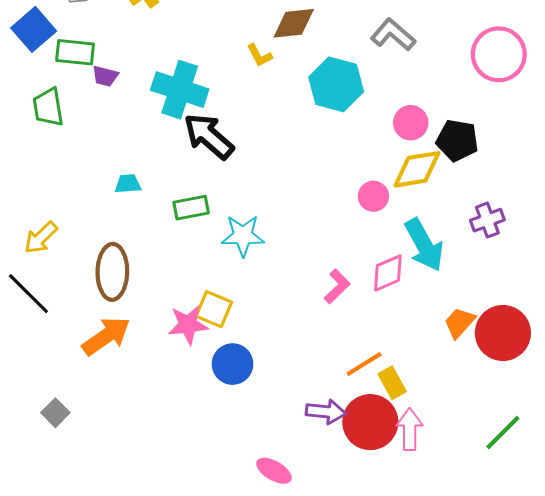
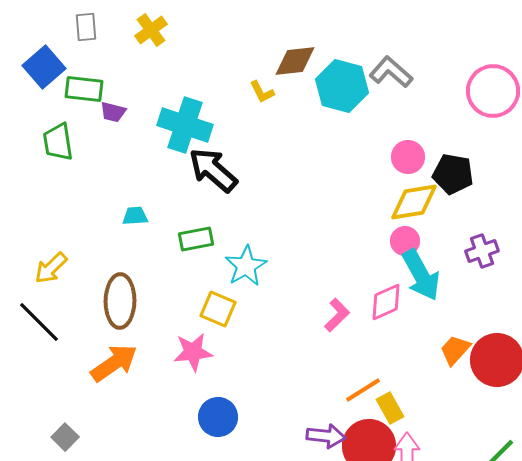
cyan hexagon: (336, 84) -> (342, 86), moved
pink circle: (373, 196) -> (405, 241), moved
cyan star: (243, 236) -> (246, 266), turned -30
yellow square: (214, 309) -> (218, 309), moved
blue circle: (233, 364) -> (218, 417), moved

